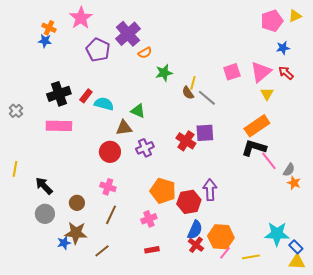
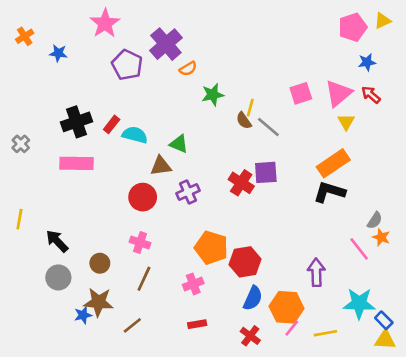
orange cross: (49, 28) -> (25, 36), moved, turned 32
pink line: (269, 161) -> (359, 249), moved
purple arrow: (210, 190) -> (316, 272), moved
red cross: (196, 245) -> (250, 336), moved

